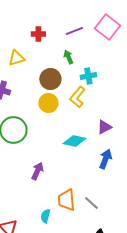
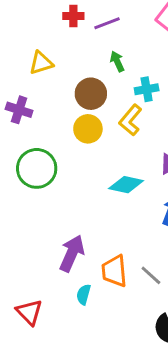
purple line: (74, 31) -> (107, 23), moved
red cross: (38, 34) -> (73, 16), moved
purple arrow: (37, 171) -> (72, 253), moved, size x1.4

